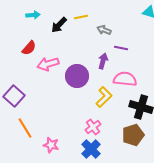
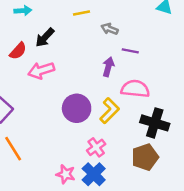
black arrow: (59, 25) -> (45, 37), moved
purple circle: (77, 76) -> (77, 108), moved
pink star: (51, 145) -> (66, 174), moved

